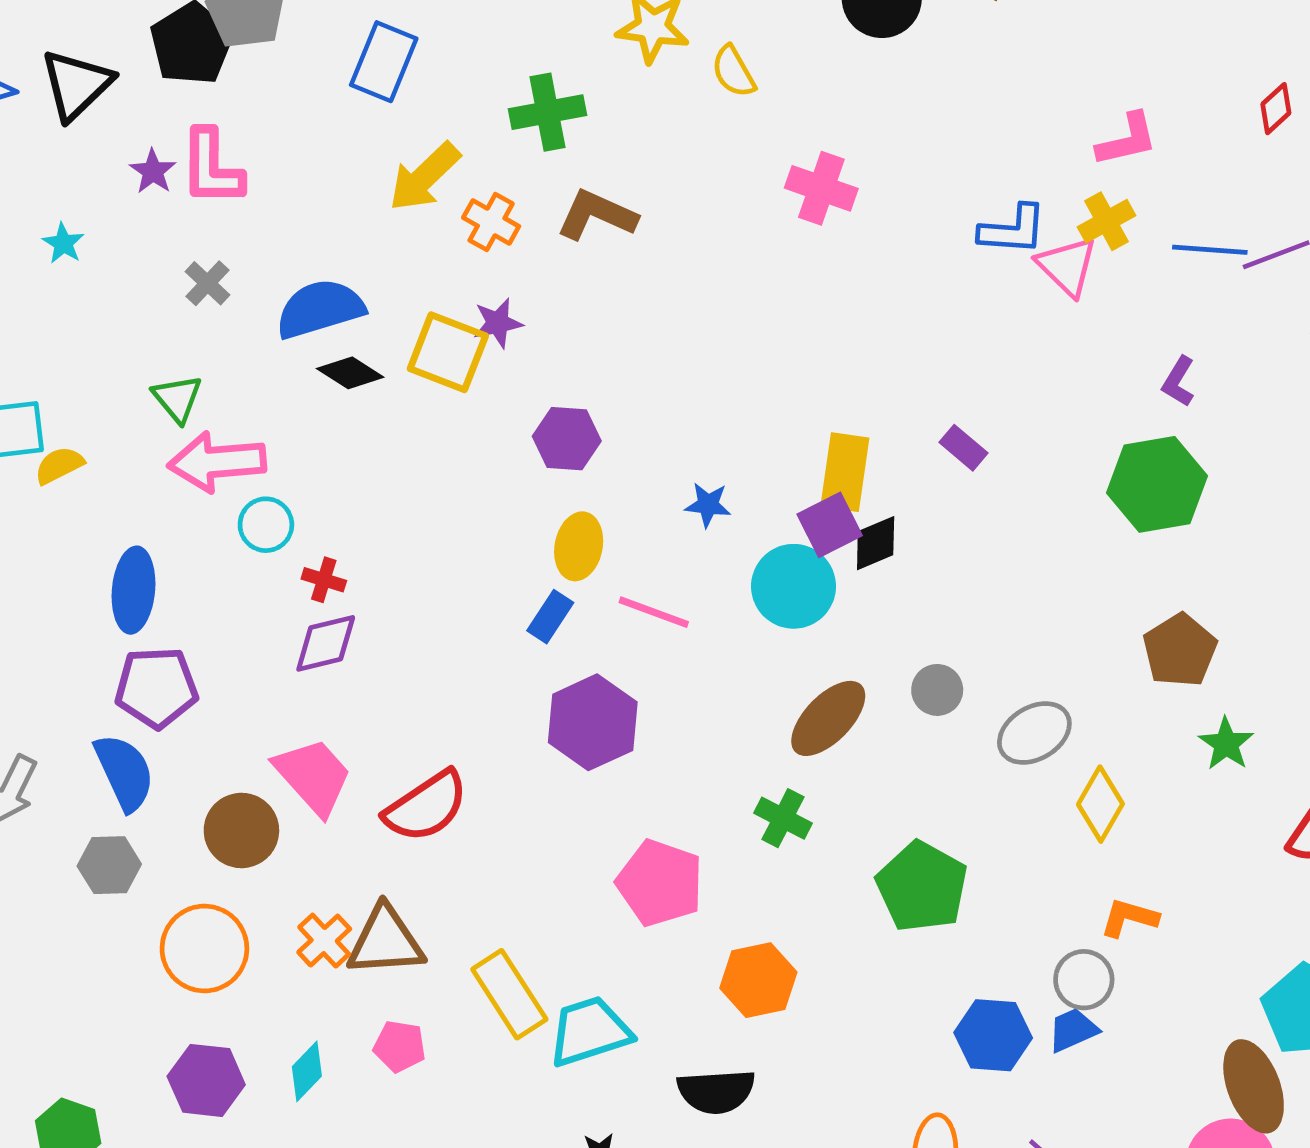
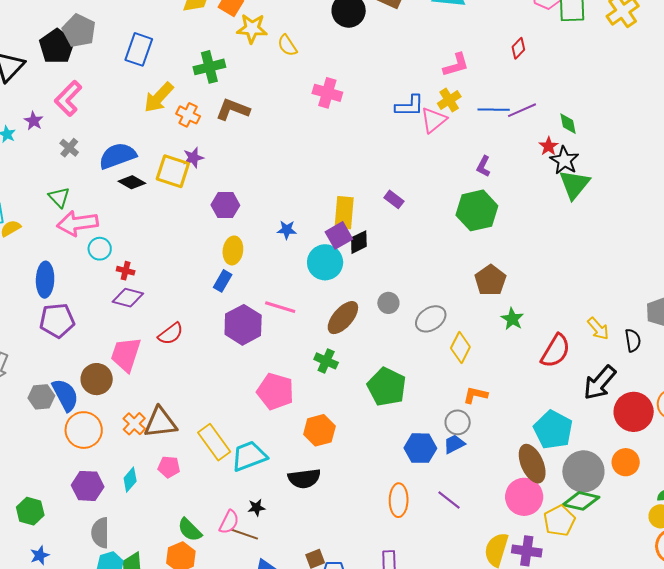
pink L-shape: (212, 167) -> (68, 98), turned 48
purple star: (153, 171) -> (34, 121), moved
pink triangle: (1067, 266) -> (434, 120), turned 40
pink line: (654, 612) -> (280, 307), moved
purple diamond: (326, 643) -> (128, 298), turned 32
blue semicircle: (124, 772) -> (65, 395), moved
pink trapezoid: (313, 776) -> (126, 354), turned -117
red semicircle: (426, 806) -> (171, 334), moved, size x0.7

